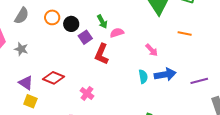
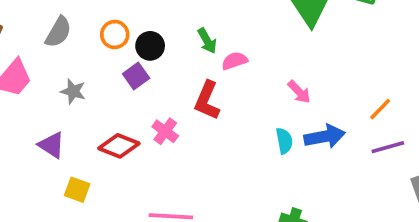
orange line: (185, 33) -> (380, 109), moved, turned -56
purple square: (85, 37) -> (136, 76), moved
gray star: (21, 49) -> (73, 91), moved
purple triangle: (26, 83) -> (52, 145), moved
pink cross: (87, 93) -> (165, 131), moved

